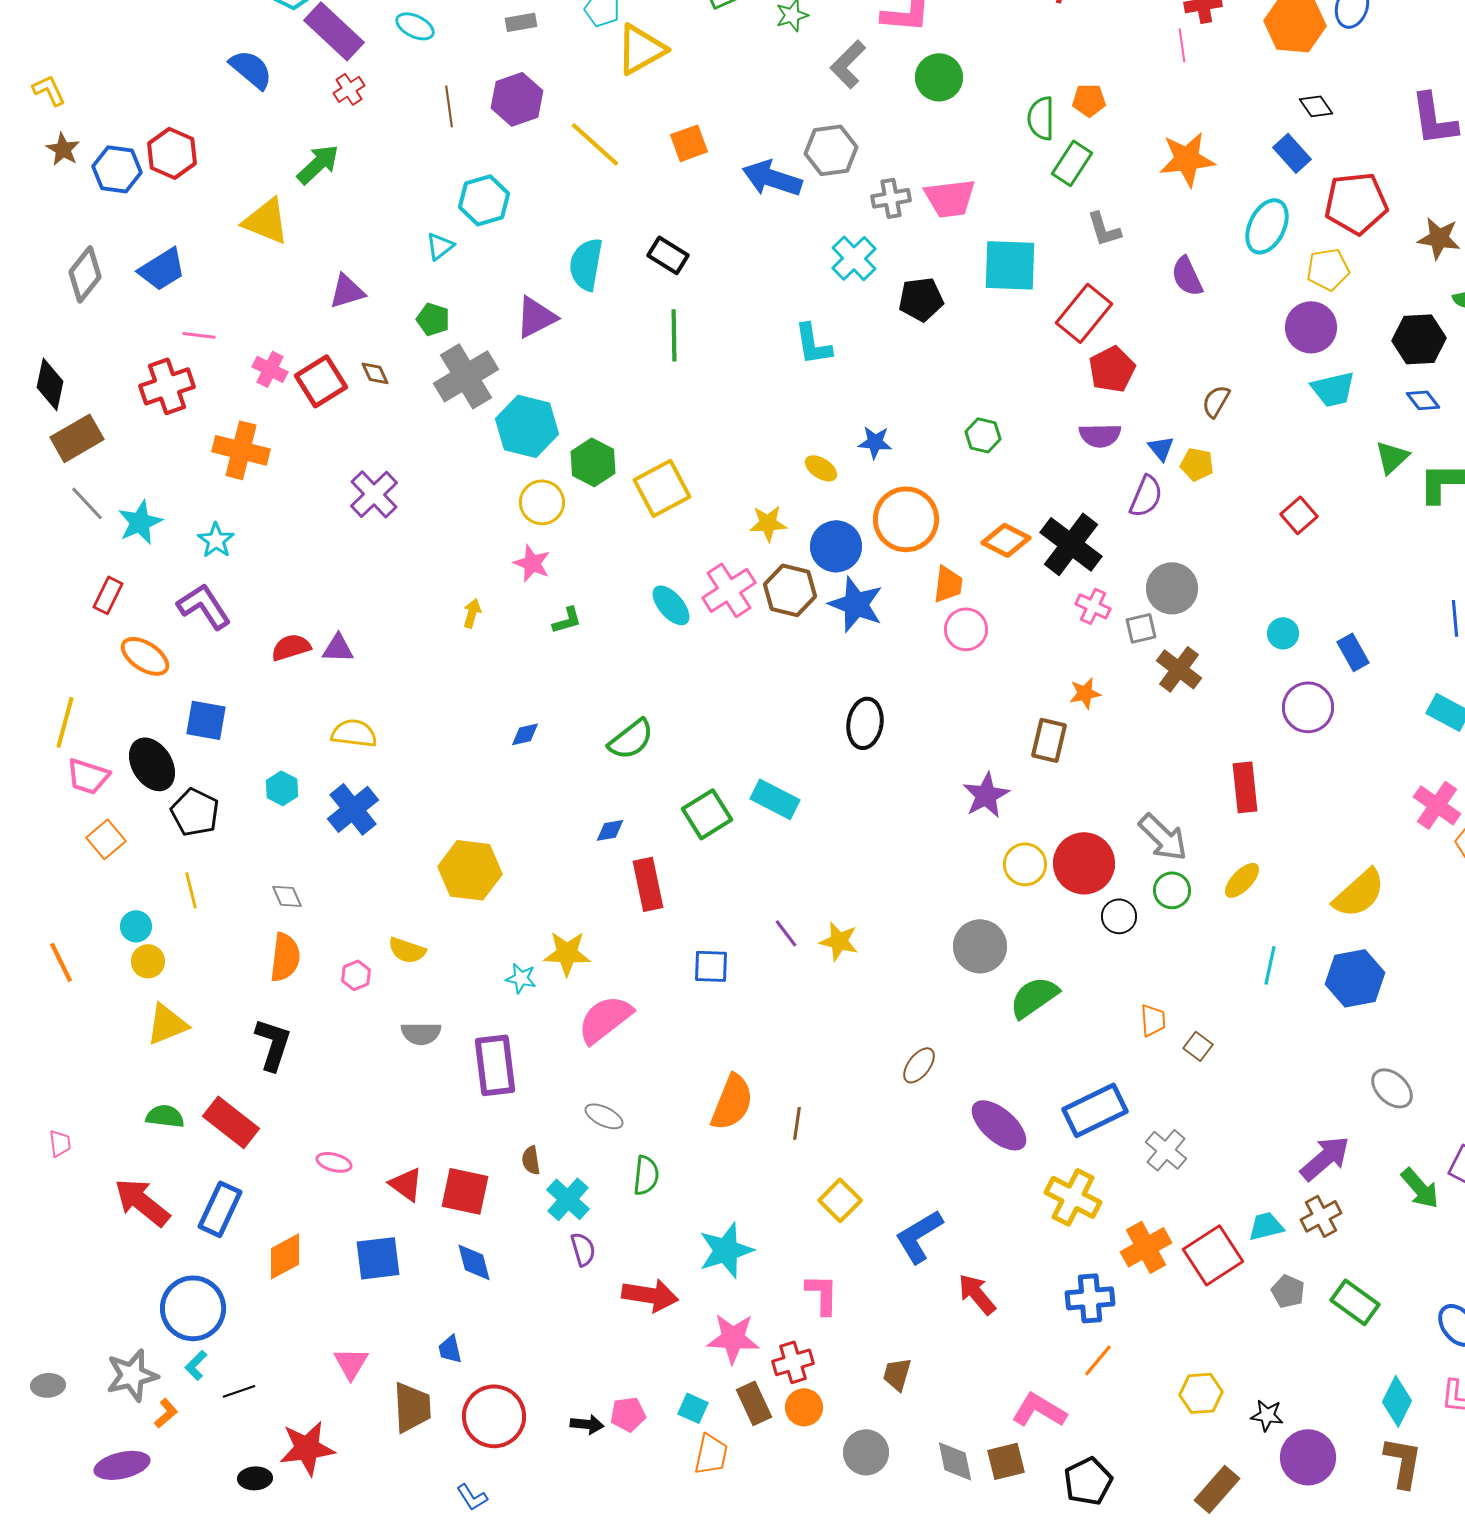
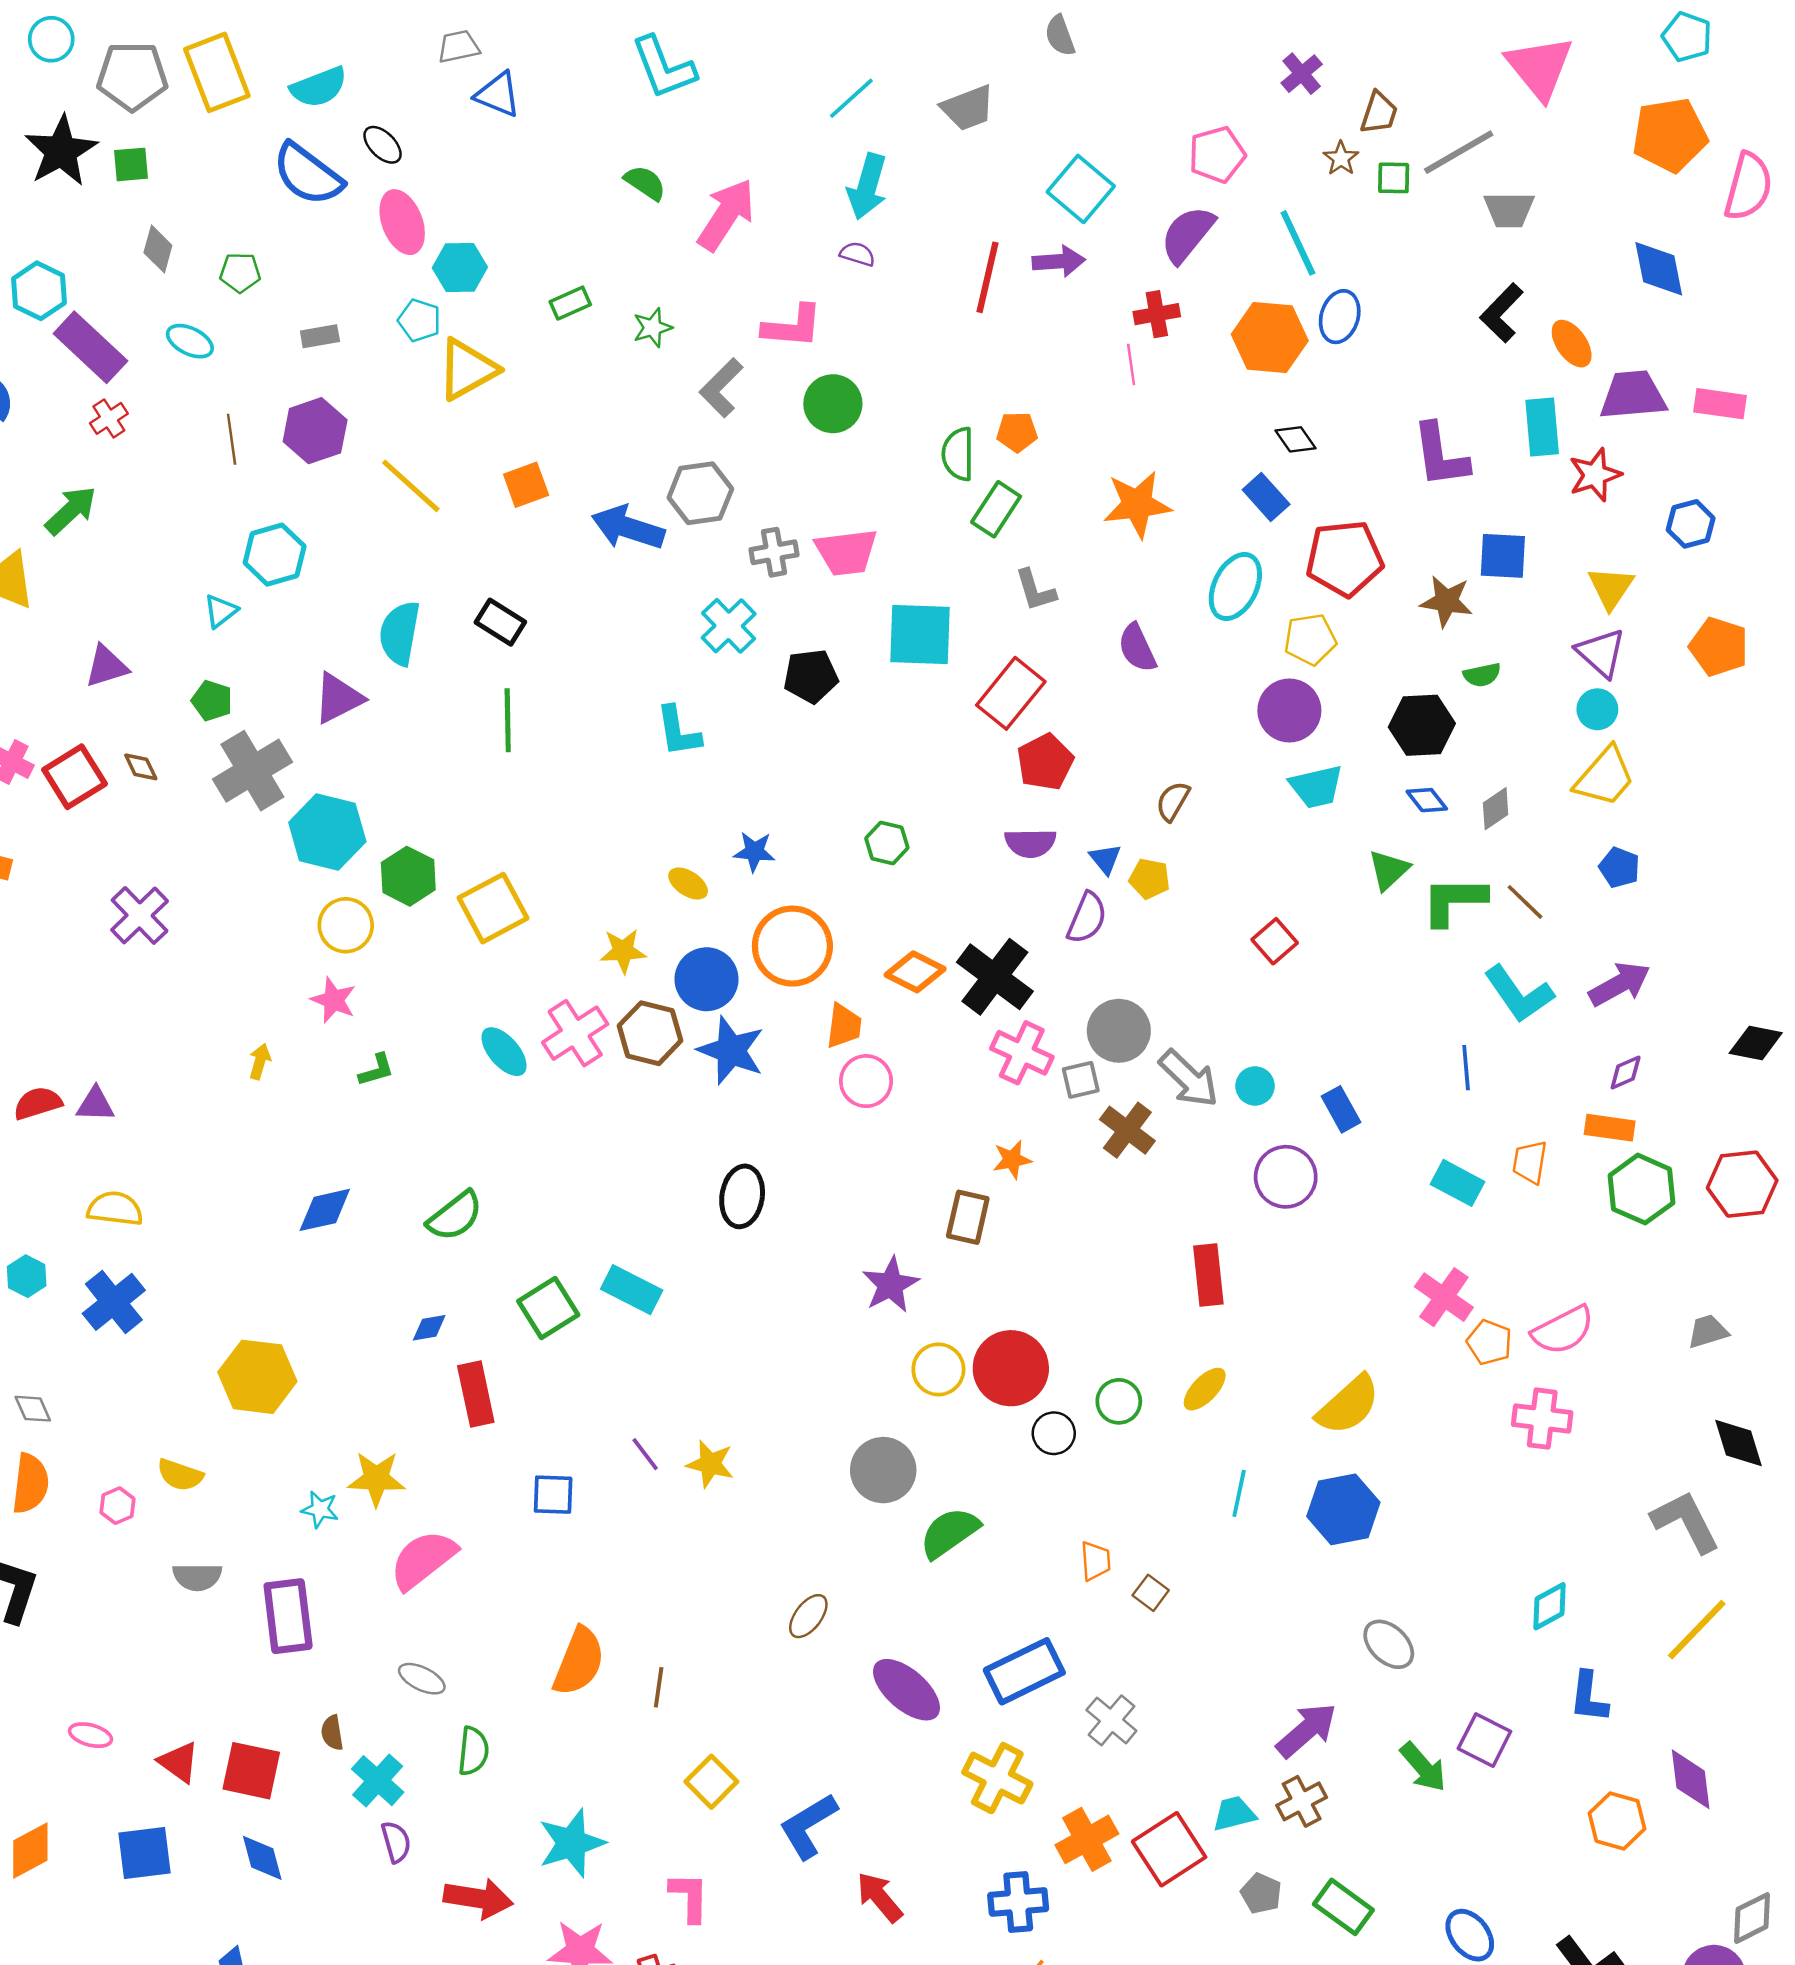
pink cross: (1093, 606) -> (1022, 1053), size x1.4
blue diamond: (525, 734) -> (325, 1210), size x1.6
gray arrow: (1163, 837) -> (1189, 1079), moved

